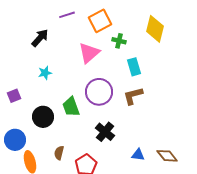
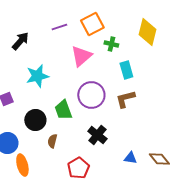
purple line: (67, 15) -> (59, 27), moved
black arrow: (40, 38) -> (20, 41), moved
cyan star: (45, 73) -> (37, 76), size x1.6
brown semicircle: (59, 153) -> (52, 141), moved

